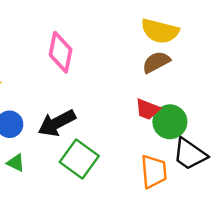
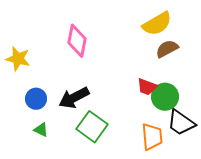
yellow semicircle: (160, 31) -> (157, 24), turned -44
brown semicircle: (156, 62) -> (167, 49), moved

